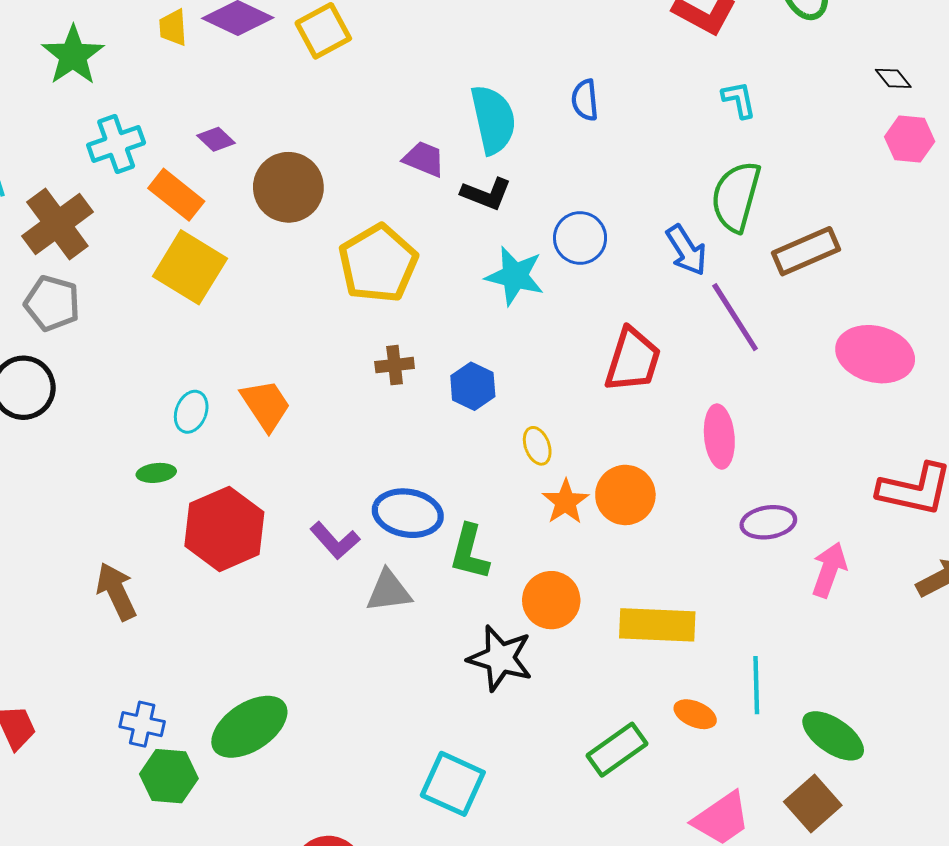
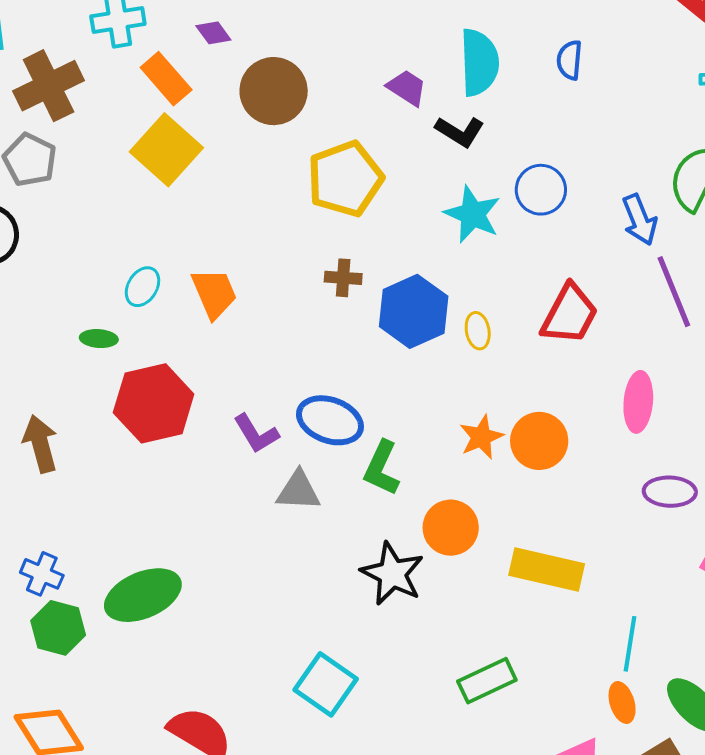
blue hexagon: (473, 386) -> (414, 311), size x1.6
yellow ellipse: (537, 446) -> (478, 331), moved
orange ellipse: (695, 714) -> (622, 702), moved, turned 39

